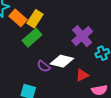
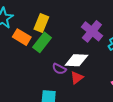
orange rectangle: (18, 18) -> (22, 37), moved
red triangle: (82, 75) -> (77, 78), moved

